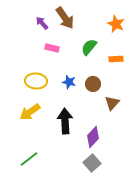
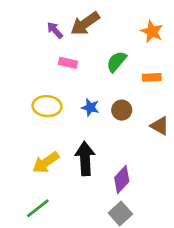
brown arrow: (65, 18) -> (85, 24), turned 90
brown triangle: (112, 103) -> (160, 126), moved, turned -42
yellow arrow: (30, 112) -> (46, 162), moved

